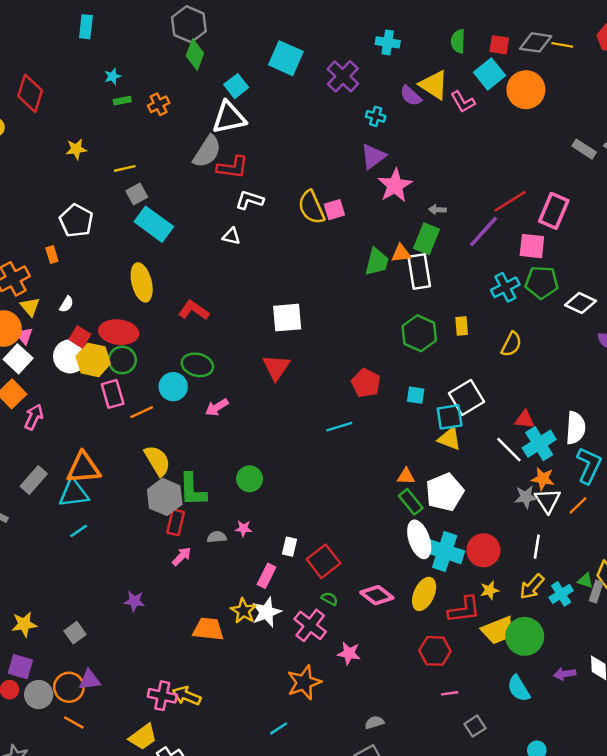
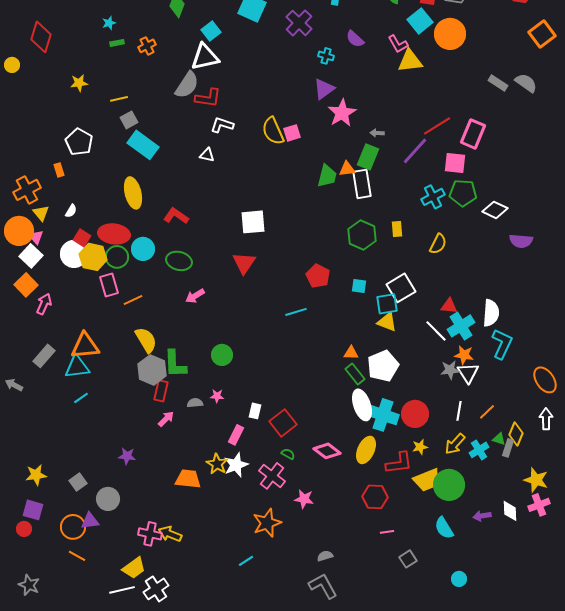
yellow triangle: (434, 85) -> (410, 61), moved, turned -40
cyan circle: (173, 387) -> (143, 249), moved
orange line: (578, 505) -> (487, 412), moved
gray circle: (39, 695) -> (108, 499), moved

